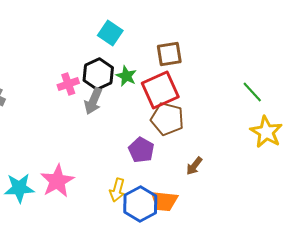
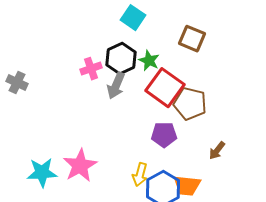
brown square: (169, 54) -> (192, 39), turned 32
red square: (160, 90) -> (165, 88), moved, turned -30
purple pentagon: (141, 150) -> (164, 135), turned -30

